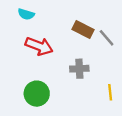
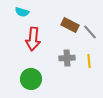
red arrow: (39, 46) -> (33, 39), turned 75
yellow line: (110, 92) -> (89, 61), moved

